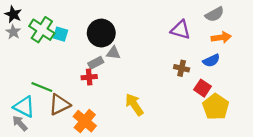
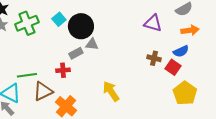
green cross: (42, 30) -> (27, 23), turned 35
cyan square: (61, 34) -> (59, 19), moved, turned 32
red cross: (89, 77) -> (63, 70), moved
green line: (42, 87) -> (27, 75), turned -30
red square: (203, 88) -> (173, 67), moved

